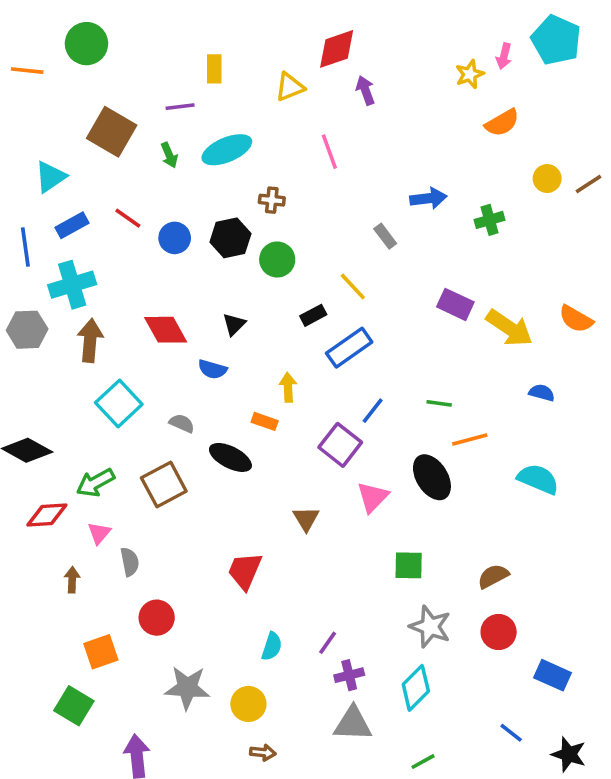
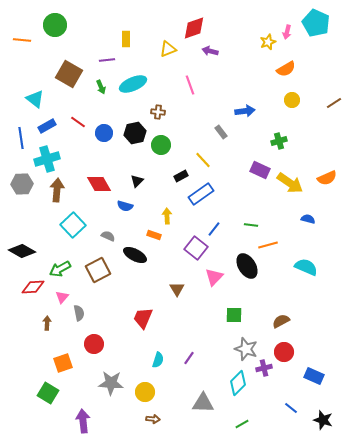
purple arrow: (365, 90) -> (210, 51), turned -56
cyan triangle: (50, 177) -> (35, 99), turned -48
yellow circle: (547, 179) -> (292, 100), moved
green cross: (490, 220) -> (279, 141), moved
orange semicircle: (576, 319) -> (327, 178), turned -54
purple cross: (349, 675) -> (264, 368), moved

